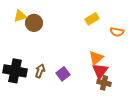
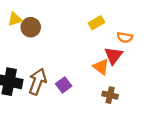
orange triangle: (96, 58) -> (101, 67), turned -42
brown arrow: (40, 71) -> (38, 82), size x1.6
red triangle: (100, 71) -> (113, 56), moved

